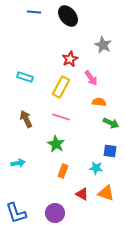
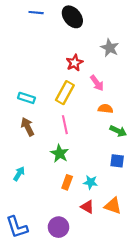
cyan rectangle: (25, 77) -> (26, 98), moved
pink line: (61, 117) -> (65, 125), turned 60
cyan arrow: (18, 163) -> (19, 174), turned -48
cyan star: (96, 168) -> (91, 182), moved

